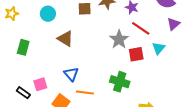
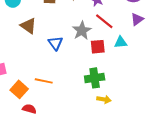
cyan triangle: (159, 48) -> (121, 42), turned 40
blue triangle: (71, 74) -> (55, 43), moved
green cross: (120, 82) -> (95, 78), moved, turned -30

